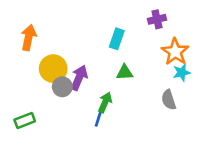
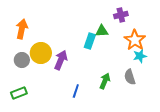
cyan rectangle: (117, 39) -> (90, 41), moved
green triangle: (125, 72) -> (102, 31), moved
gray circle: (62, 87) -> (22, 60), moved
green arrow: (105, 102) -> (105, 81), moved

